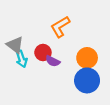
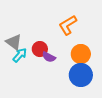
orange L-shape: (60, 27) -> (68, 25), moved
cyan arrow: (21, 59) -> (20, 55), turned -119

